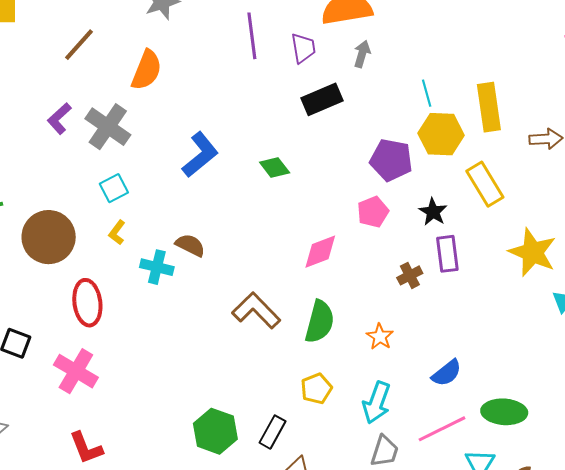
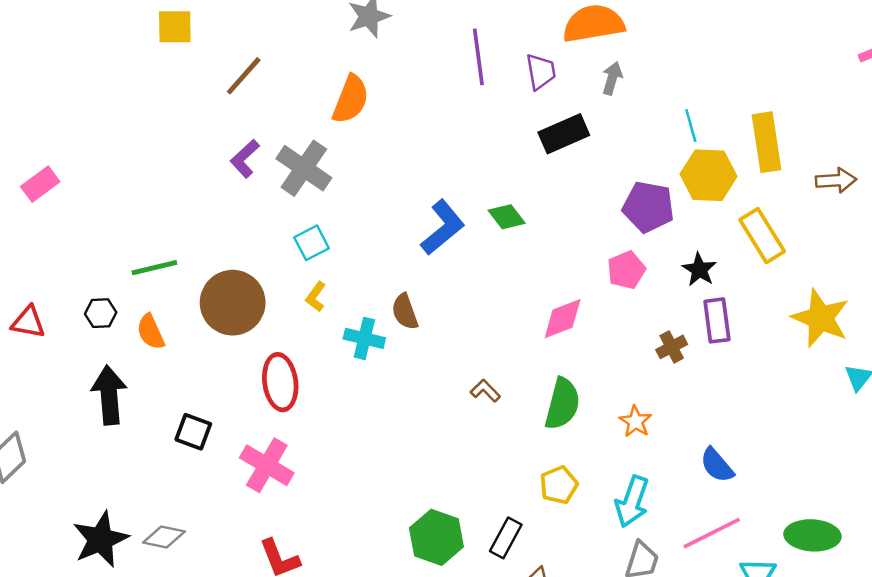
brown line: (79, 45) -> (244, 76), moved
blue L-shape: (200, 155) -> (443, 228), moved
brown semicircle: (190, 245) -> (405, 312), turned -136
brown L-shape: (256, 311) -> (485, 391), size x0.5
blue semicircle: (447, 373) -> (717, 465), turned 88
green ellipse: (504, 412) -> (812, 535), moved

